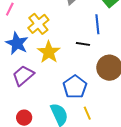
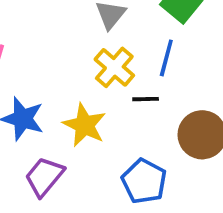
yellow cross: (38, 24) -> (114, 67), moved
blue line: (97, 24) -> (166, 58), turned 30

